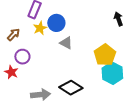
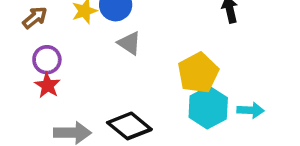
red star: (11, 72) -> (47, 85), moved

